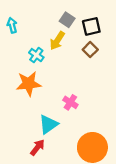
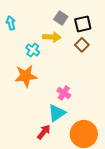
yellow arrow: (57, 41) -> (52, 37), turned -120
cyan triangle: (48, 124) -> (57, 113), moved
red arrow: (37, 147) -> (44, 132), moved

